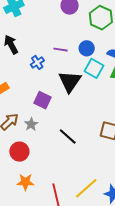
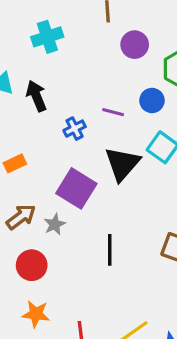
blue circle: (87, 48) -> (152, 101), moved
purple square: (42, 100) -> (76, 188), size x1.4
black line: (68, 137) -> (110, 250), turned 42

